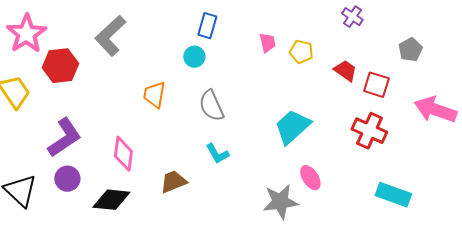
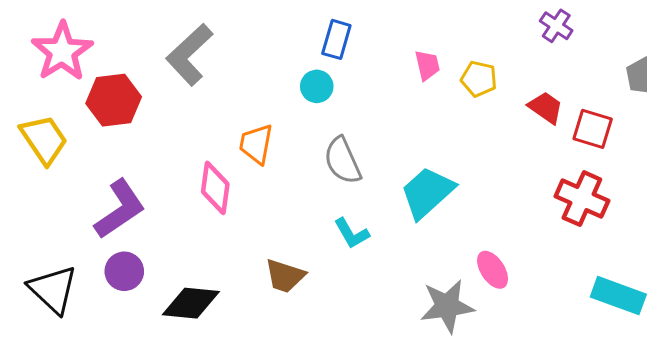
cyan trapezoid: (292, 127) -> (427, 192), moved
pink diamond: (123, 154) -> (215, 188), moved
brown trapezoid: (173, 182) -> (285, 276), turned -140

